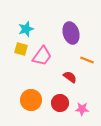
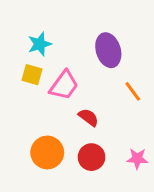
orange line: (87, 60) -> (133, 91), turned 32
red semicircle: (70, 77) -> (88, 117), moved
pink star: (82, 109) -> (137, 159), moved

